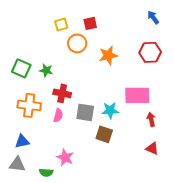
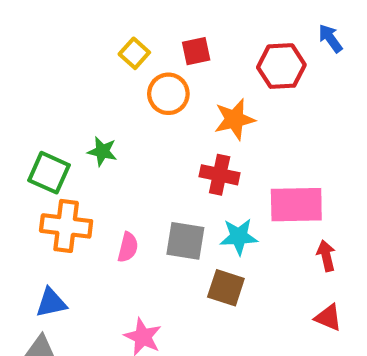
yellow square: (61, 24) -> (134, 53), turned -32
red hexagon: (150, 52) -> (281, 66), moved
green square: (21, 68) -> (49, 173), moved
red cross: (62, 93) -> (220, 175), moved

